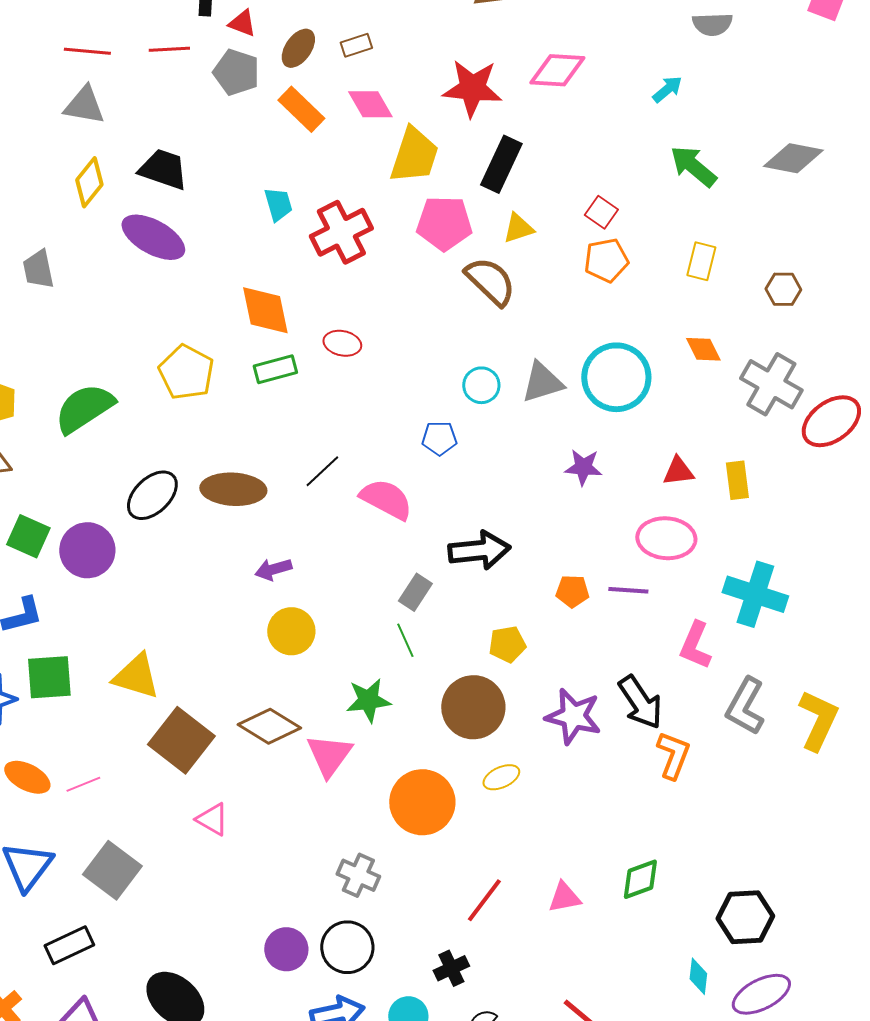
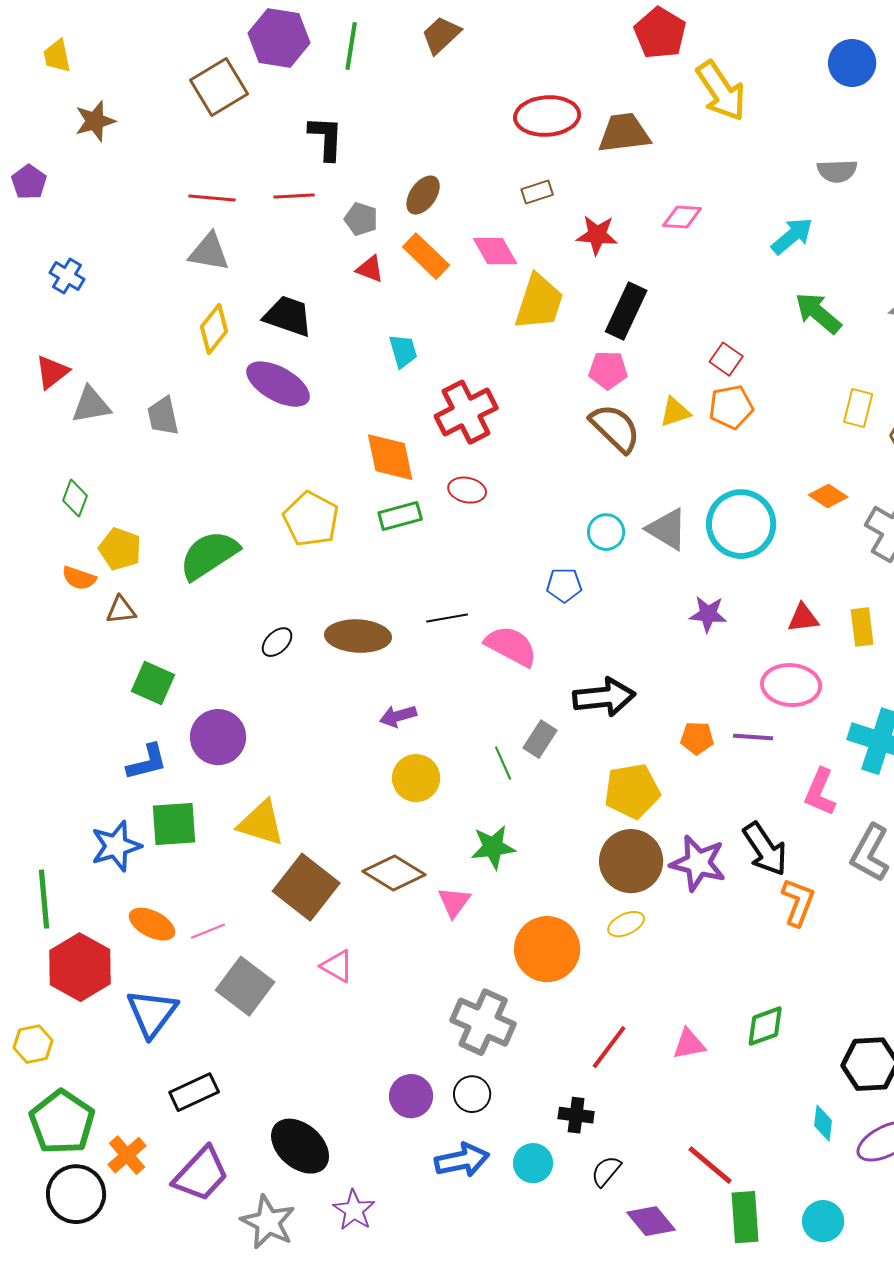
red triangle: (242, 23) -> (370, 269), moved
brown rectangle: (356, 45) -> (537, 192), moved
pink diamond: (557, 70) -> (682, 217), size x0.7
gray pentagon: (236, 72) -> (361, 219), size x0.7
red star: (472, 88) -> (597, 235), size x0.7
cyan arrow: (667, 89) -> (792, 236), size x1.4
pink pentagon: (444, 223) -> (608, 370), moved, size x0.7
yellow triangle: (518, 228) -> (675, 412), moved
red cross: (341, 232) -> (466, 412), moved
yellow rectangle: (701, 261) -> (858, 408), moved
orange diamond: (703, 349) -> (828, 496), turned -30
gray triangle: (542, 382) -> (667, 529), turned 48
black line: (322, 471) -> (447, 618), turned 33
black ellipse: (152, 495) -> (277, 642), size x0.6
purple circle: (87, 550) -> (218, 737), moved
green line: (405, 640) -> (503, 763), moved
yellow pentagon: (507, 644) -> (632, 791), size x1.5
brown circle: (473, 707) -> (631, 861), moved
pink triangle: (329, 755) -> (454, 902), size x0.7
gray square: (112, 870) -> (245, 986), moved
gray cross: (358, 875) -> (483, 1022), size x1.5
black circle: (347, 947) -> (472, 1094), size x0.7
black cross: (451, 968) -> (576, 1115), turned 32

